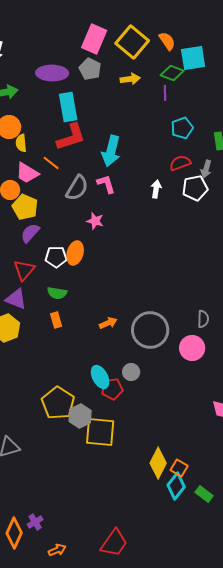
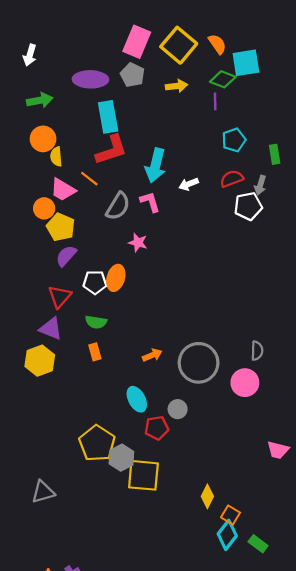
white arrow: (156, 189) -> (189, 184), moved, turned -120
cyan ellipse: (100, 377) -> (137, 399), moved
yellow diamond: (158, 463) -> (207, 496), moved, size x0.7

